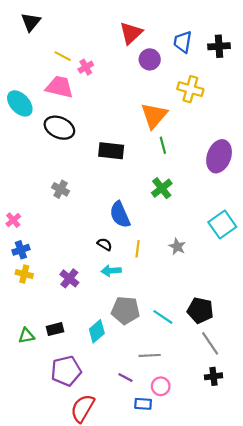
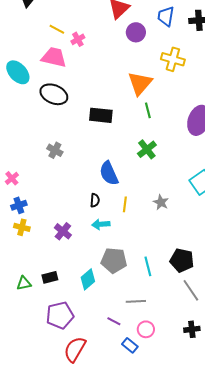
black semicircle: (105, 244) -> (95, 200), turned 64
cyan line: (163, 317) -> (148, 266), turned 42
black cross: (214, 376) -> (192, 329), moved
blue rectangle: (143, 404) -> (130, 345), turned 35

